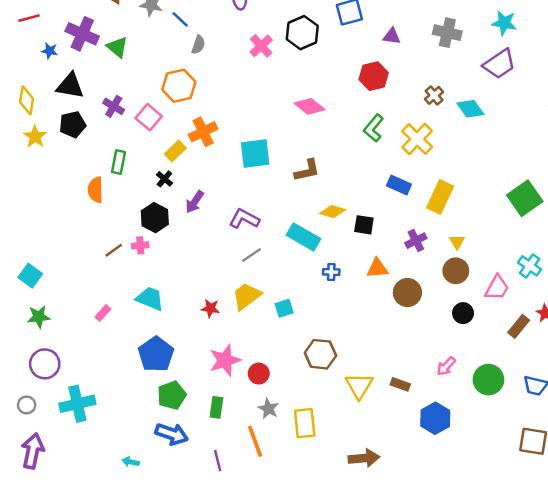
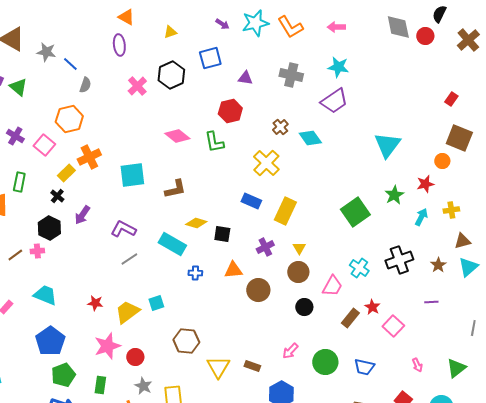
green L-shape: (374, 128) -> (214, 142), moved, turned -50
yellow trapezoid: (247, 296) -> (127, 312), moved

